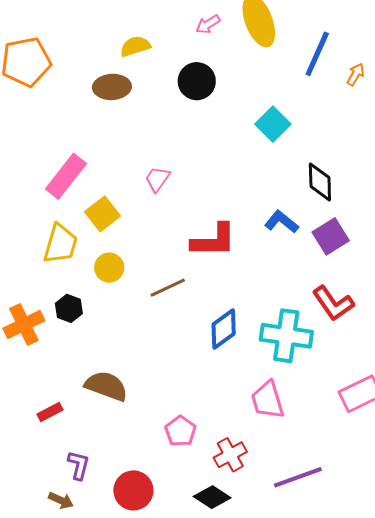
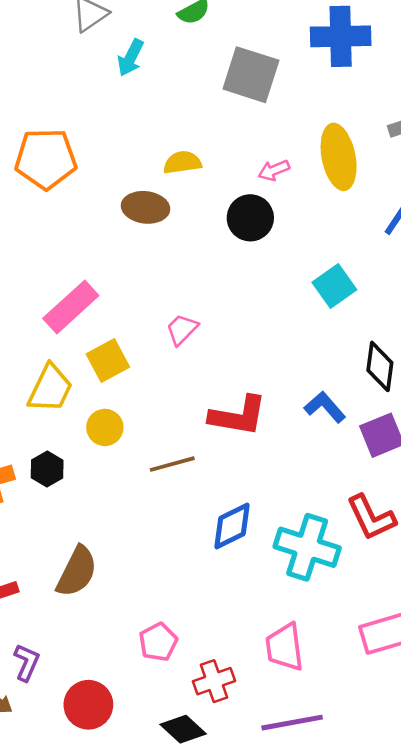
pink arrow: (208, 24) -> (274, 170), moved
brown semicircle: (106, 386) -> (77, 572), turned 87
pink trapezoid: (268, 400) -> (285, 647), moved

